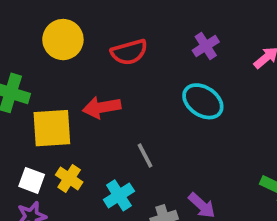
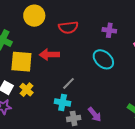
purple cross: (206, 46) -> (109, 30), turned 32
gray line: (145, 156) -> (68, 83), turned 64
cyan cross: (119, 195) -> (63, 102), moved, turned 35

